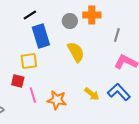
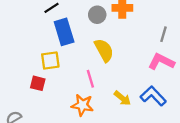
gray line: (117, 35) -> (164, 34), moved
pink line: (33, 95) -> (90, 79), moved

